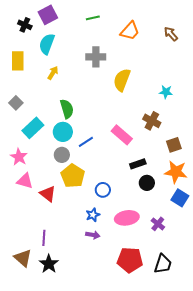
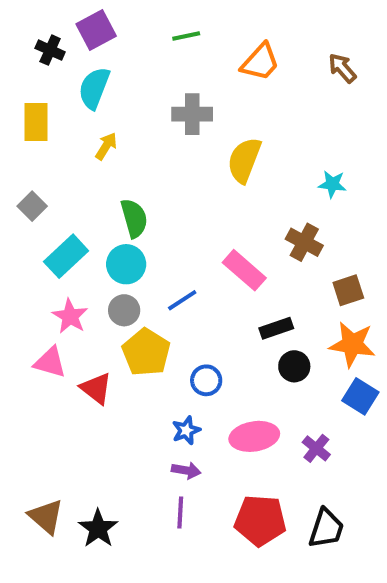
blue line: (86, 142) -> (182, 300), moved
pink star: (19, 157) -> (70, 316), moved
purple line: (44, 238) -> (180, 512), moved

